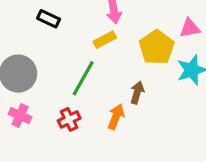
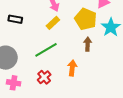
green line: (83, 78) -> (46, 50), turned 45
brown arrow: (137, 93) -> (88, 44), moved

